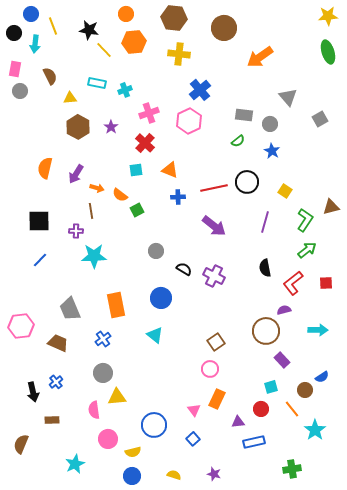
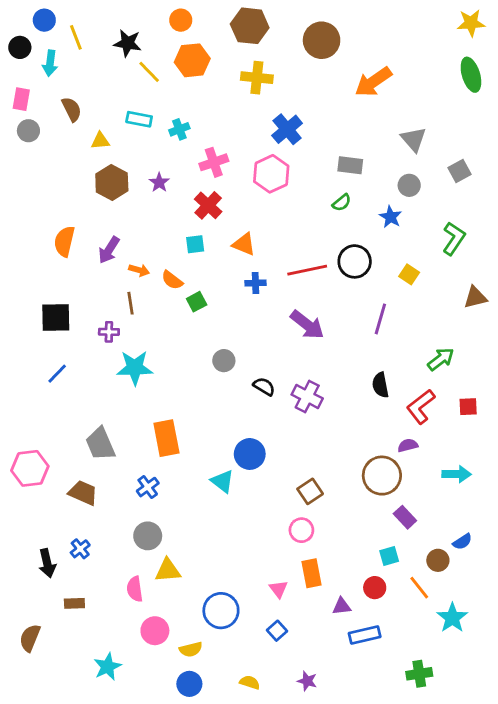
gray circle: (270, 124) -> (409, 185), moved
green L-shape: (305, 220) -> (454, 238), moved
blue circle: (161, 298) -> (250, 454), moved
orange rectangle: (217, 399) -> (311, 573), turned -36

